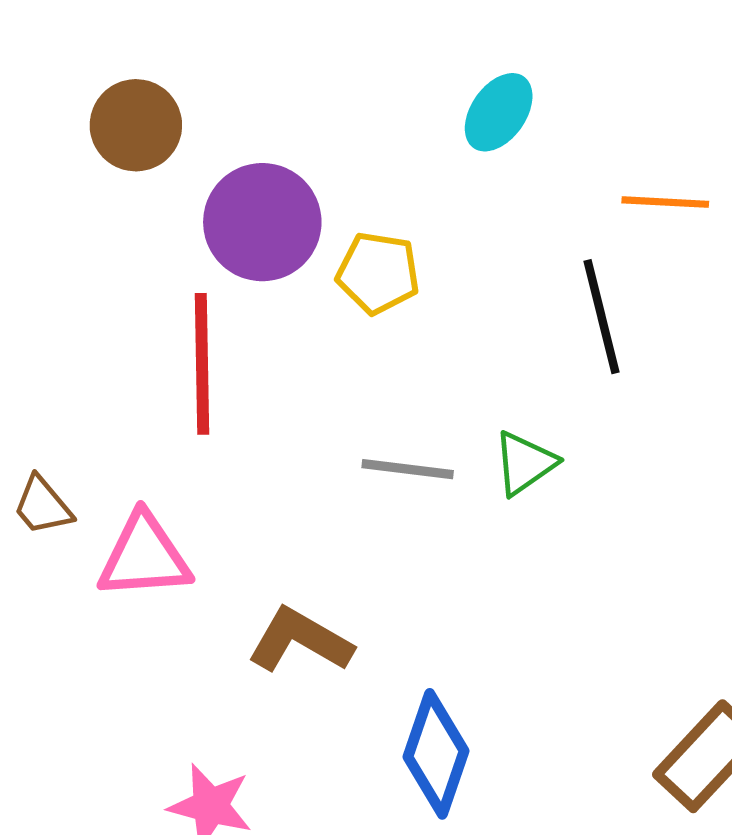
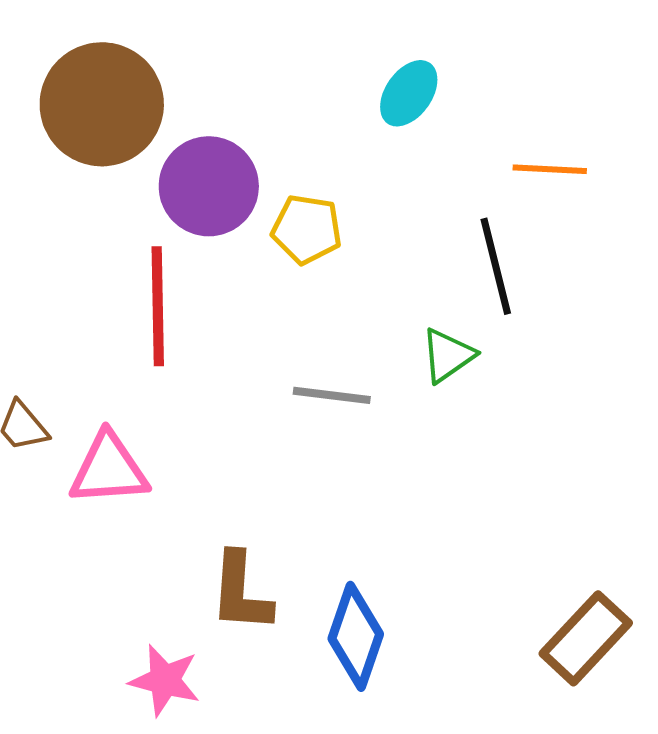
brown circle: (136, 125) -> (102, 104), size x1.6
green triangle: (525, 463) -> (448, 355), moved
brown L-shape: (300, 640) -> (241, 592), moved, turned -116

